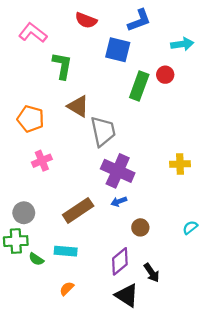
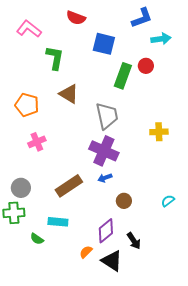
blue L-shape: (139, 20) -> (142, 18), moved
gray trapezoid: (103, 131) -> (107, 116), moved
yellow cross: (180, 164) -> (159, 132), moved
green semicircle: (36, 259) -> (37, 239), moved
orange semicircle: (67, 289) -> (86, 252), moved

